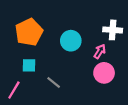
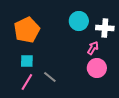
cyan circle: (71, 41) -> (79, 21), moved
pink line: (14, 90) -> (27, 82), moved

